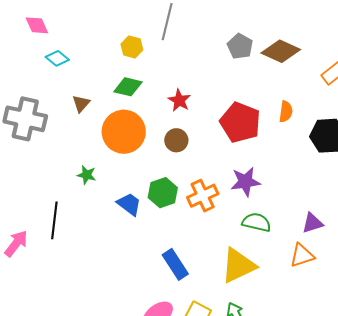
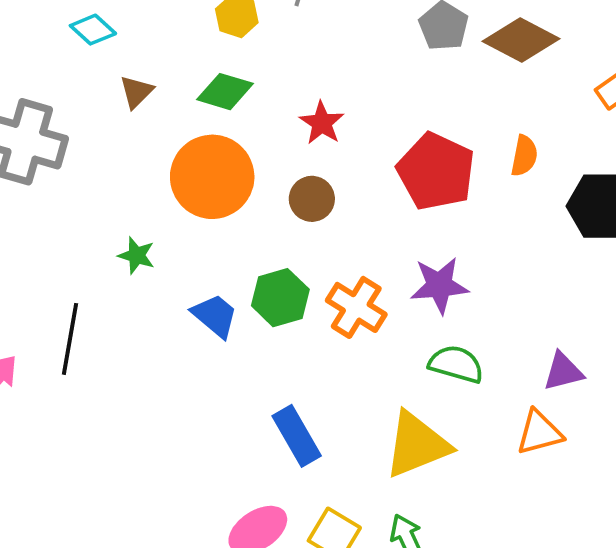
brown triangle: (81, 104) -> (136, 92), moved
orange cross: (203, 196) -> (356, 307), turned -36

